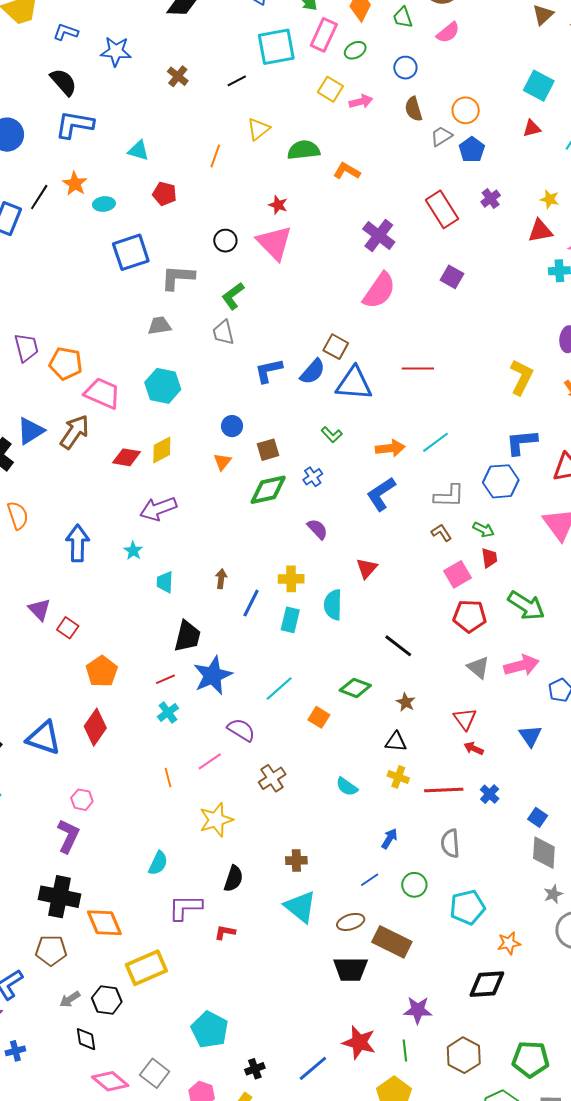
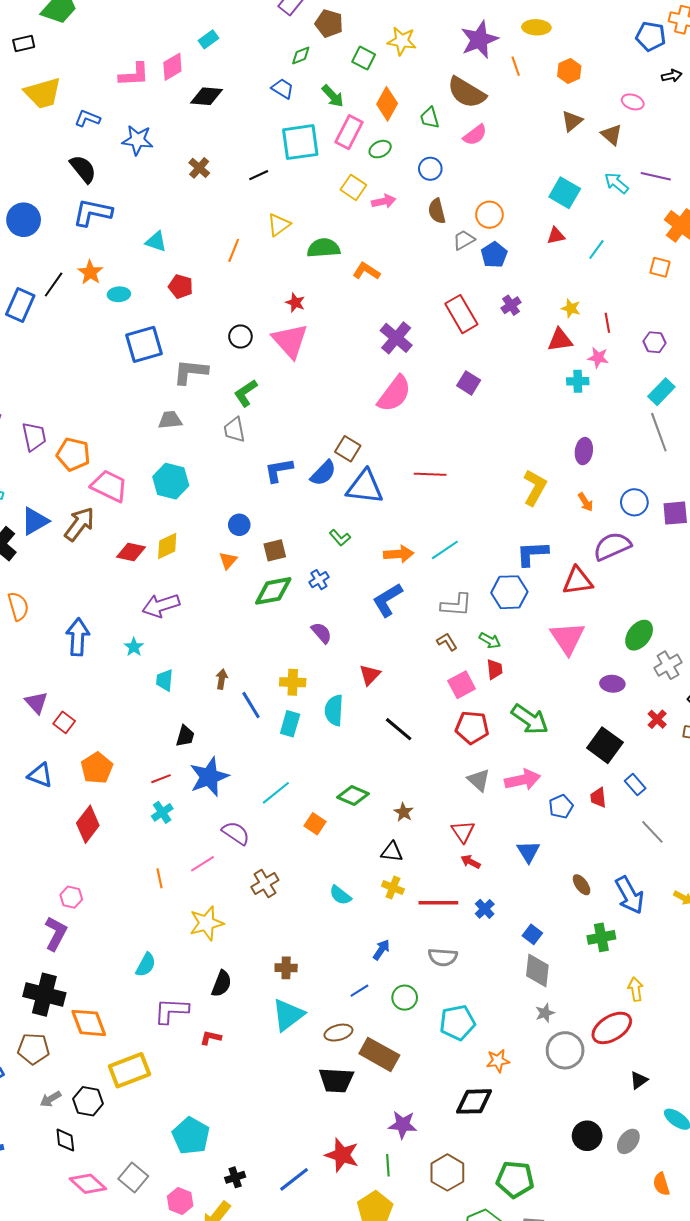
blue line: (251, 603) -> (251, 705), turned -60
black trapezoid: (187, 636) -> (185, 736), size x0.7
black line: (398, 646) -> (399, 729), moved
blue triangle: (44, 738) -> (40, 775), moved, size x0.7
gray semicircle: (450, 843) -> (443, 957), turned -84
cyan triangle: (300, 907) -> (288, 1015), turned 42

